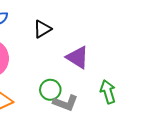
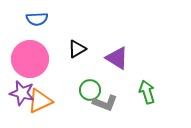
black triangle: (42, 29) -> (77, 49), moved

